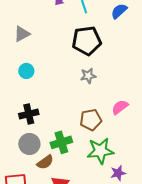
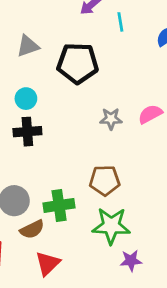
black pentagon: (87, 41) -> (78, 63), moved
pink semicircle: (120, 107) -> (150, 114), moved
black cross: (29, 114) -> (27, 132), moved

